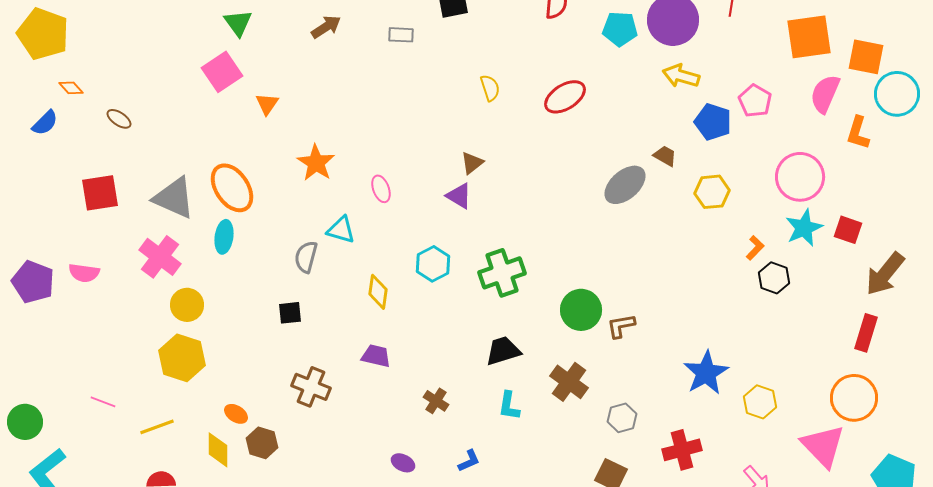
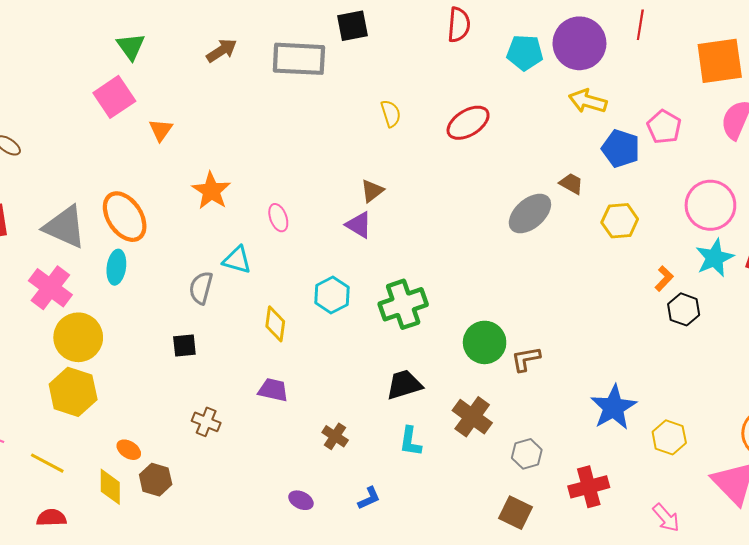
gray rectangle: (401, 35) -> (299, 59), size x2.0
yellow circle: (187, 305) -> (78, 337), size x1.4
brown cross: (311, 387) -> (206, 422), size x0.7
yellow line: (157, 427) -> (47, 463), turned 48

